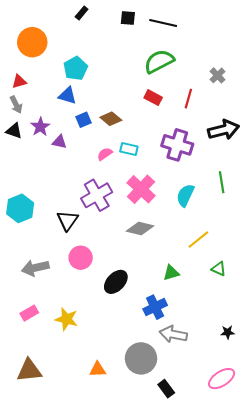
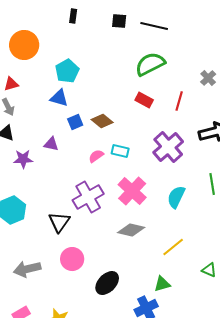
black rectangle: (82, 13) -> (73, 16), turned -32
purple star: (40, 127) -> (23, 159), moved, turned 30
purple cross: (177, 145) -> (168, 147), turned 32
yellow line: (198, 240) -> (173, 247), moved
green triangle: (171, 273) -> (162, 284), moved

